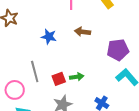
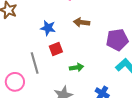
red square: (59, 79) -> (56, 49), moved

